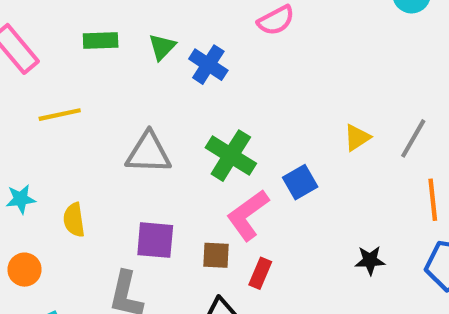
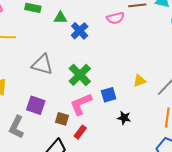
green triangle: (162, 47) -> (60, 18), turned 32
black star: (370, 260) -> (124, 118), moved

